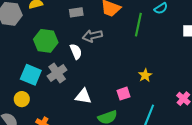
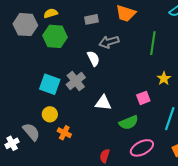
green line: (138, 25) -> (153, 43), moved
green hexagon: (46, 41) -> (55, 36), moved
yellow circle: (22, 99) -> (50, 114), moved

